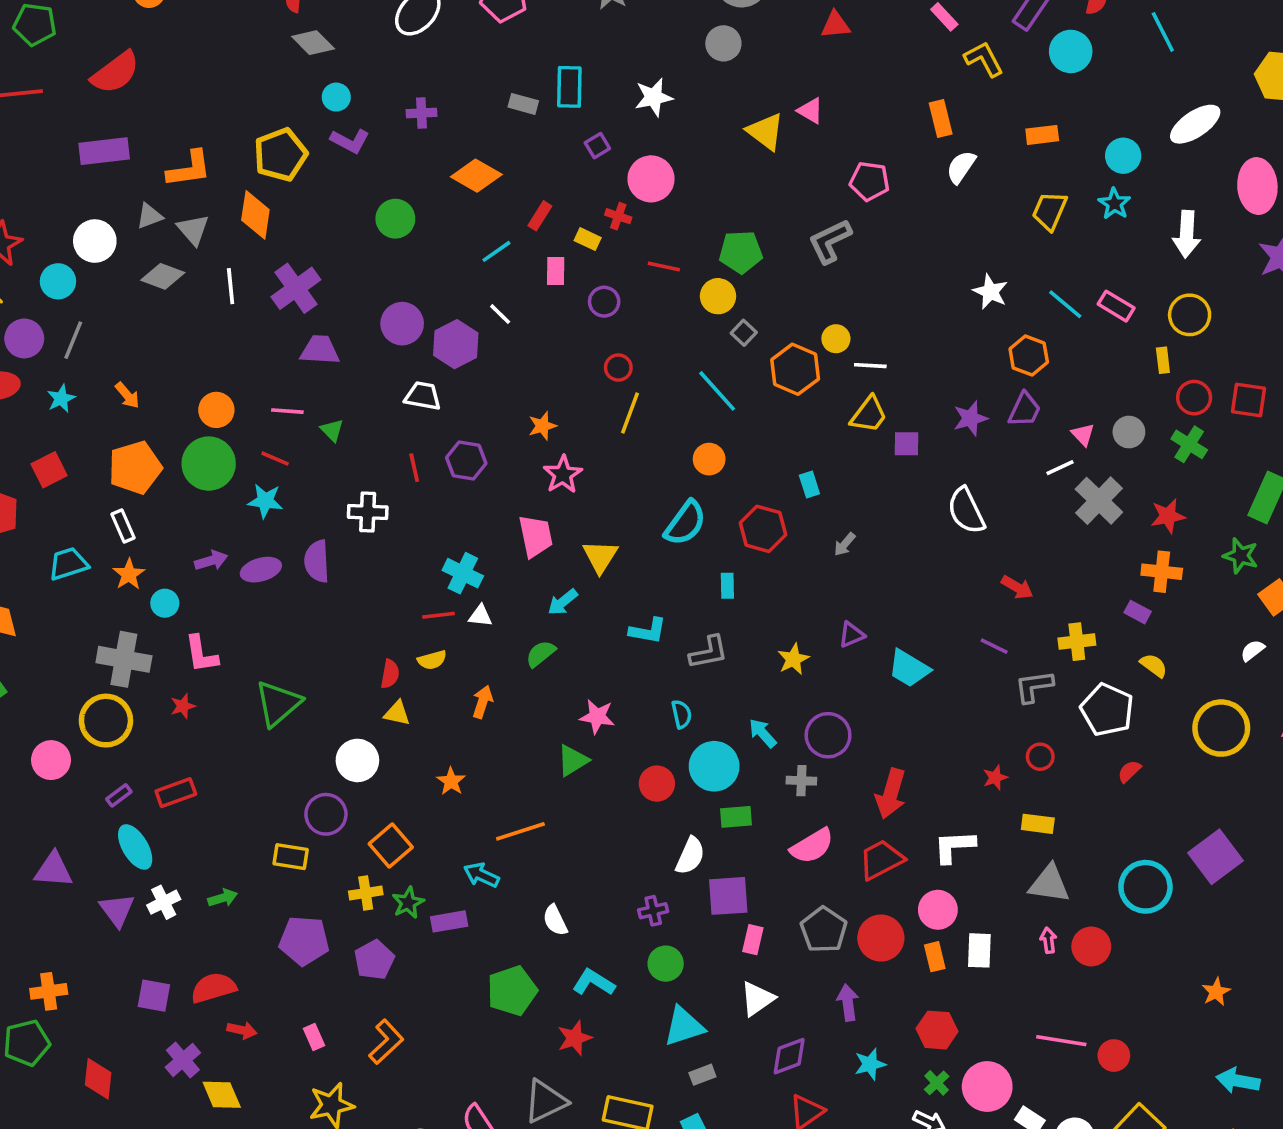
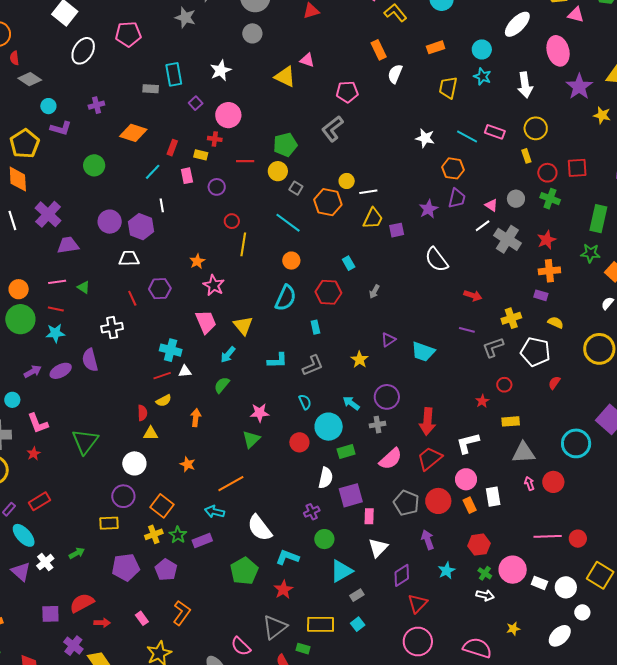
white line: (500, 314) -> (162, 205), turned 48
white semicircle: (555, 920) -> (260, 528), size x1.6

